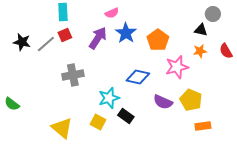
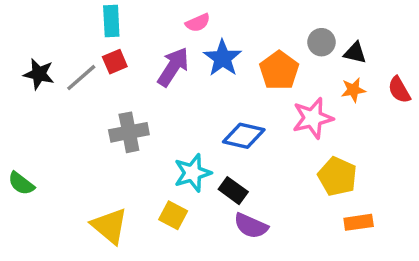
gray circle: (213, 14) -> (321, 42), moved
purple semicircle: (163, 102) -> (251, 226), moved
black rectangle: (126, 116) -> (233, 191), moved

